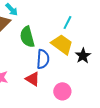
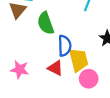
yellow trapezoid: (62, 44) -> (79, 60), moved, turned 45

